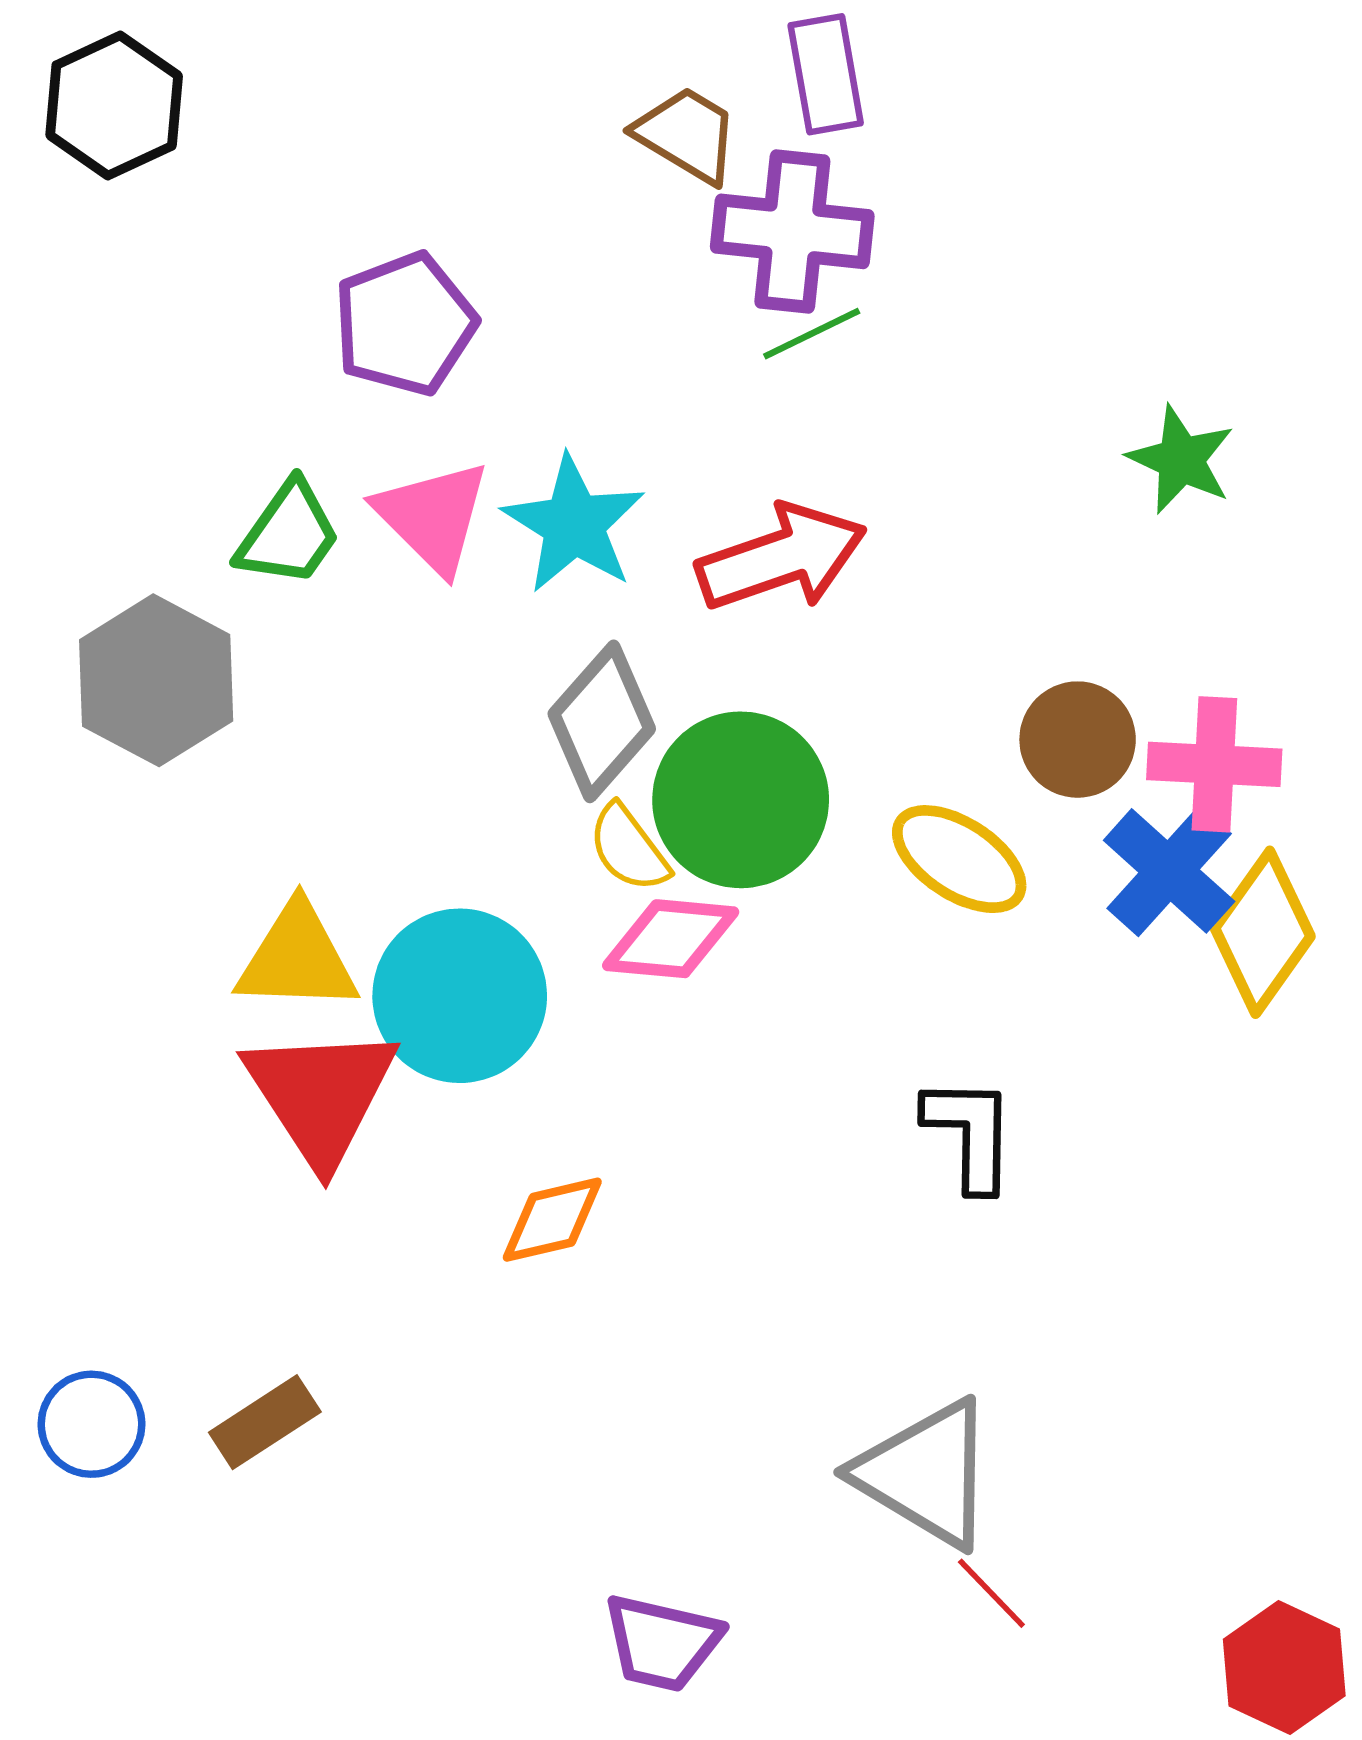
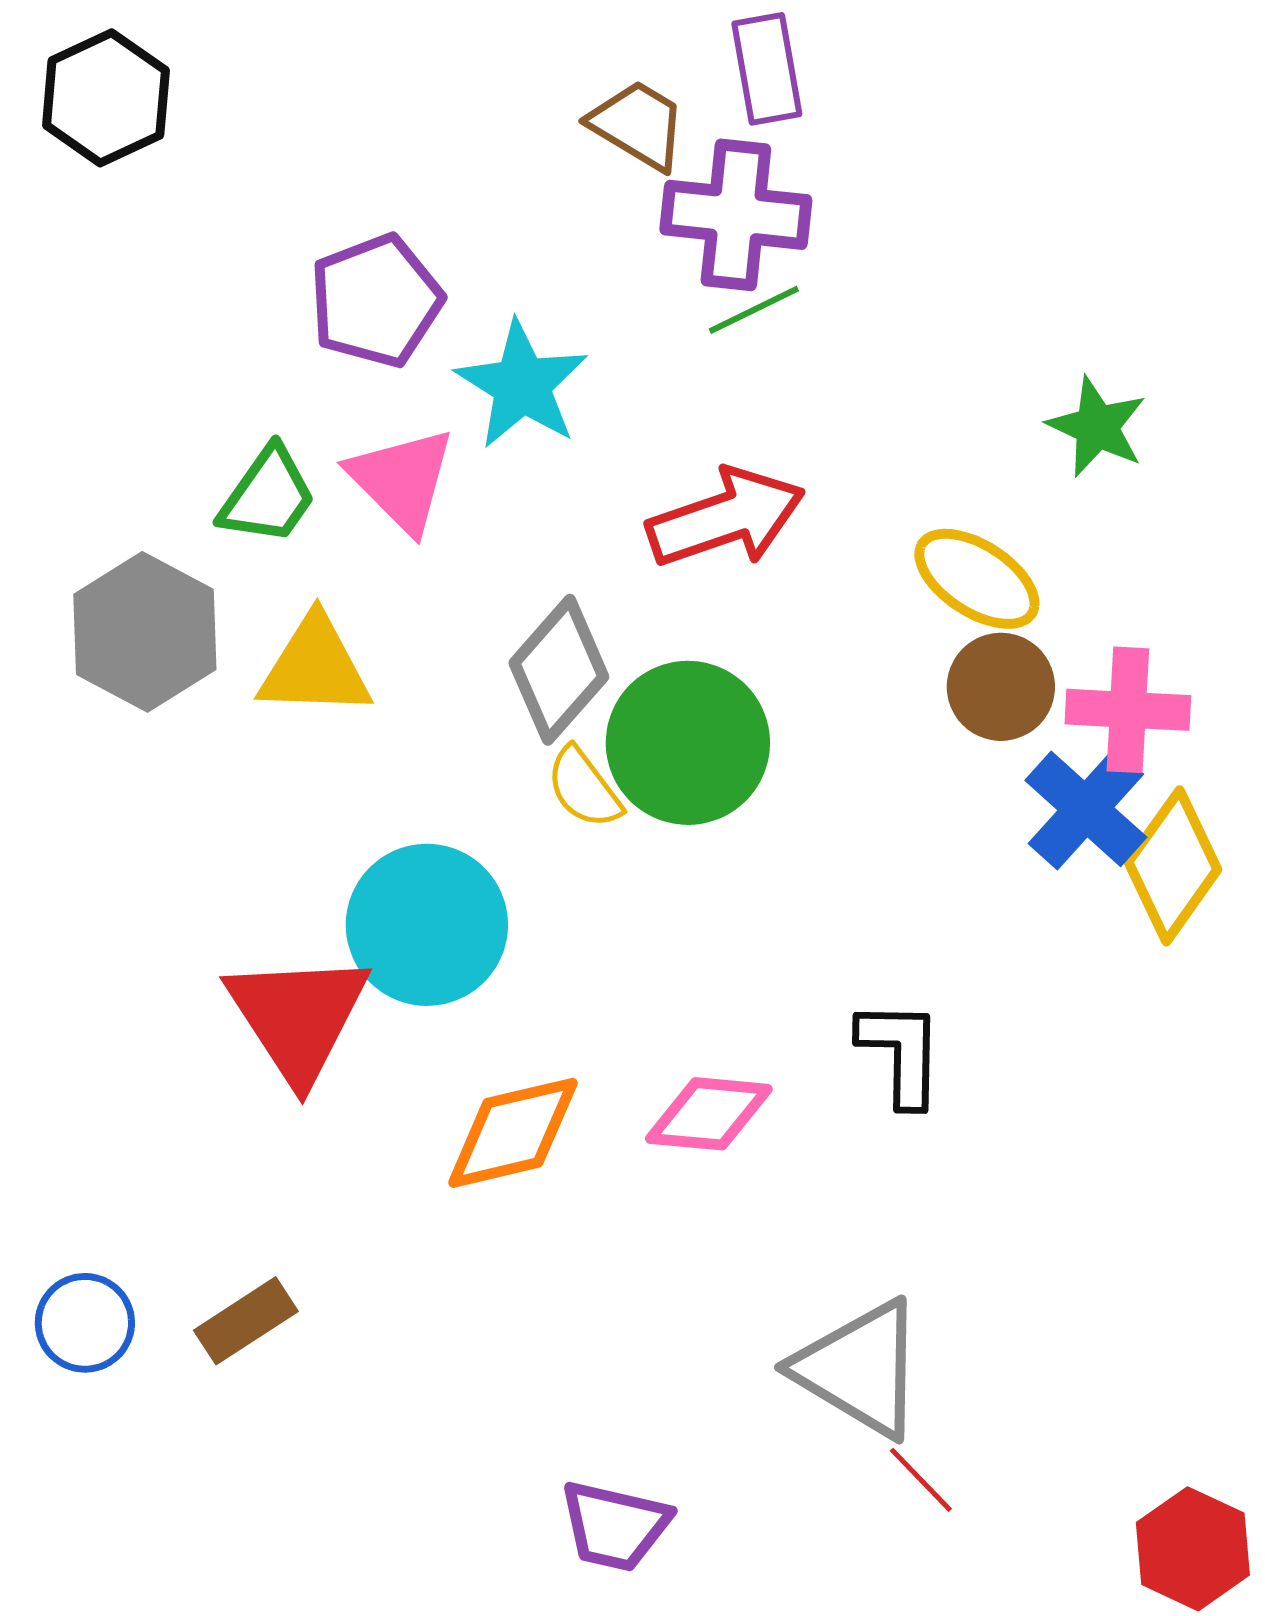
cyan star: (574, 524) -> (522, 385), moved
yellow ellipse: (959, 859) -> (977, 579), moved
pink diamond: (671, 939) -> (709, 1114), moved
yellow triangle: (297, 958) -> (315, 667), moved
orange diamond: (552, 1220) -> (513, 1133), size x1.4

